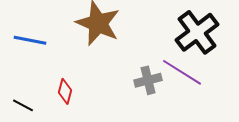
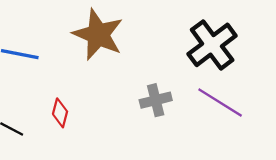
purple line: (182, 72) -> (220, 102), moved

